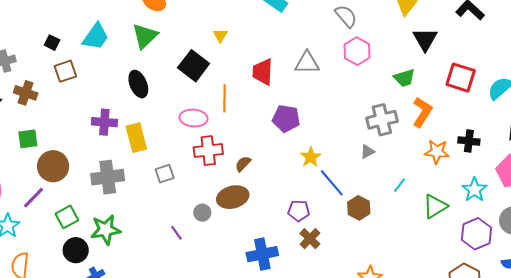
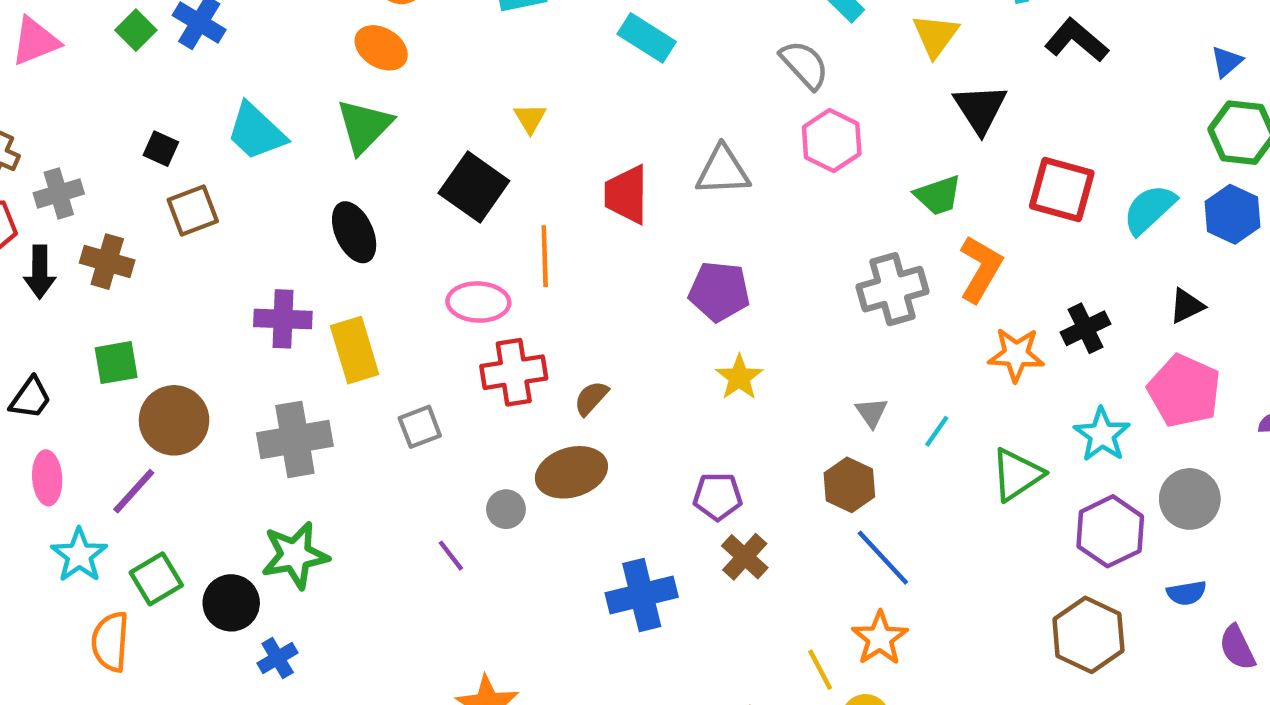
cyan trapezoid: (96, 37) -> (256, 132), turned 100
purple pentagon: (286, 119) -> (719, 291), moved
black cross: (469, 141) -> (1085, 328), turned -30
gray triangle: (367, 152) -> (872, 413), moved, turned -35
blue line: (332, 183) -> (883, 558), moved
green square: (67, 217) -> (156, 579), moved

